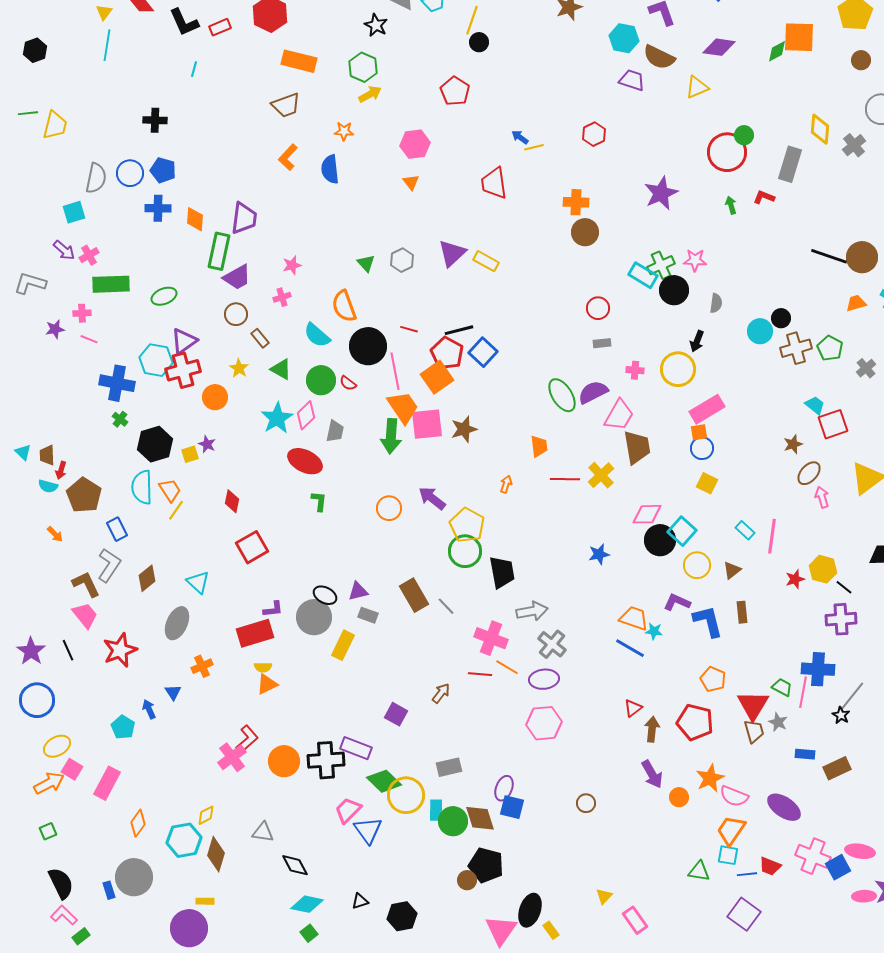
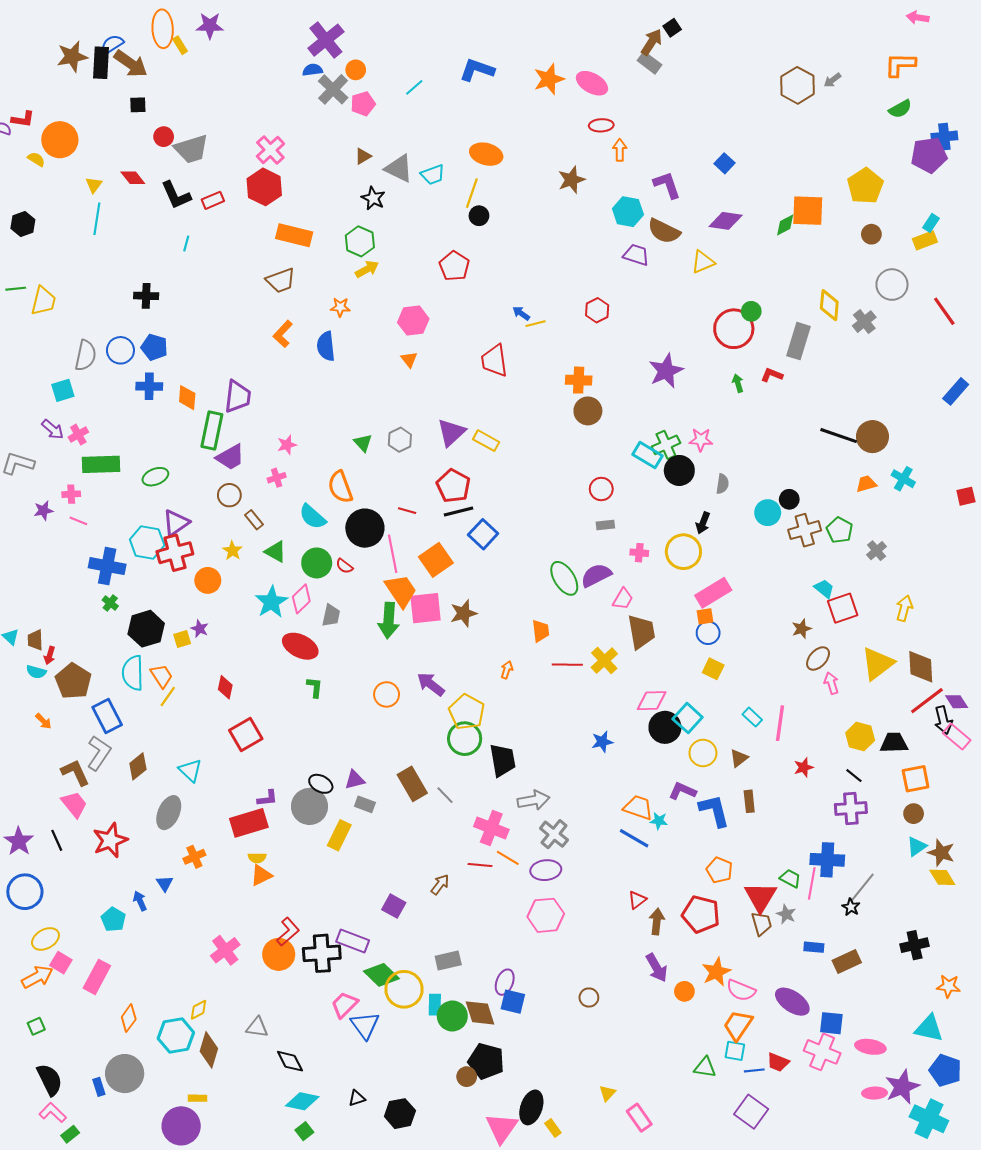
red pentagon: (447, 353) -> (453, 486), moved
pink trapezoid: (619, 415) -> (623, 599), size x0.7
blue rectangle: (117, 529) -> (107, 716), size x1.4
yellow hexagon: (823, 569) -> (860, 737), moved
red L-shape: (247, 739) -> (288, 932), moved
blue square: (838, 867) -> (831, 1023), moved, turned 35

